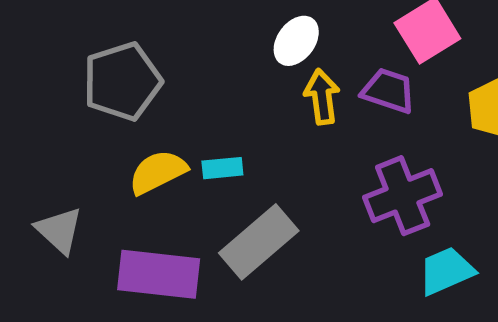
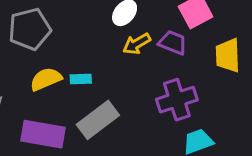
yellow arrow: (322, 97) -> (137, 44), turned -116

